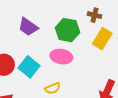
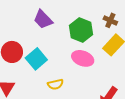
pink ellipse: (61, 57) -> (83, 58), moved

